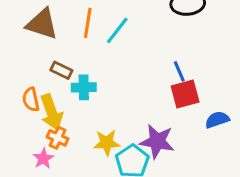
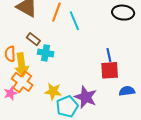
cyan line: (117, 30) -> (74, 21), turned -72
orange cross: (57, 138) -> (22, 82), size x1.5

